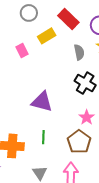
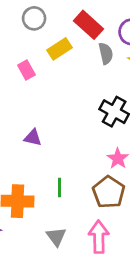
gray semicircle: (79, 52) -> (106, 53), moved
purple triangle: (42, 102) -> (33, 138), moved, size x0.6

